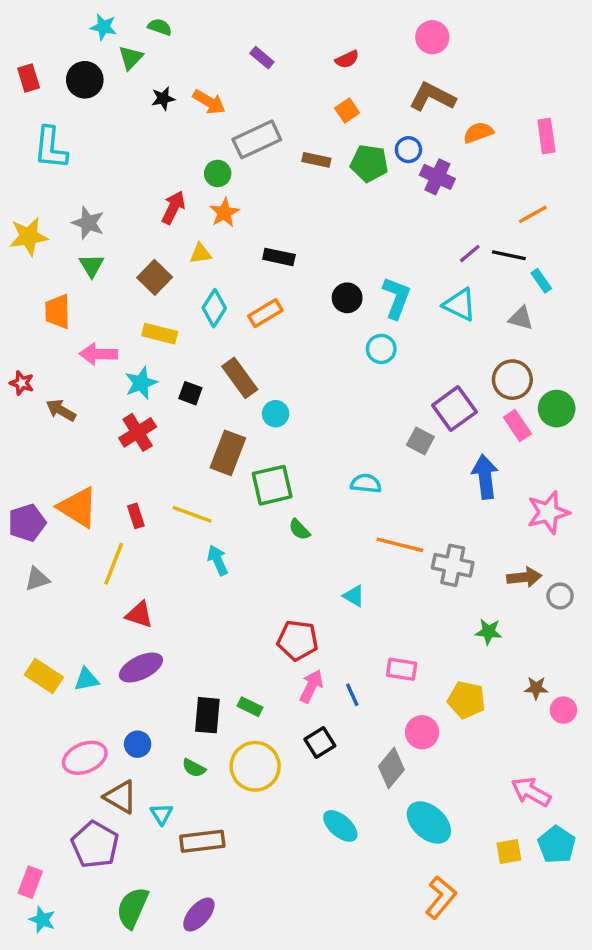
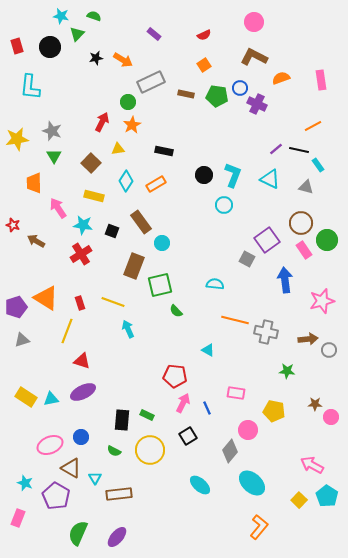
pink arrow: (98, 354) -> (58, 208), turned 55
cyan star: (141, 383) -> (83, 225), turned 30
yellow square: (509, 851) -> (299, 500), turned -35
cyan star: (42, 920) -> (25, 483), moved

